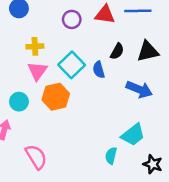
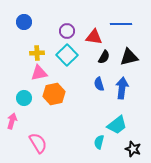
red triangle: (105, 15) -> (94, 37), moved
cyan square: (72, 65) -> (67, 55), moved
blue semicircle: (99, 70) -> (99, 84), moved
pink triangle: (37, 71) -> (39, 73), turned 42
blue arrow: (139, 89) -> (122, 88), turned -105

